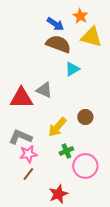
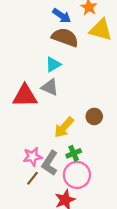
cyan triangle: (72, 69) -> (53, 64), moved
gray L-shape: (20, 137) -> (50, 163), moved, turned -80
pink circle: (85, 166) -> (77, 175), moved

